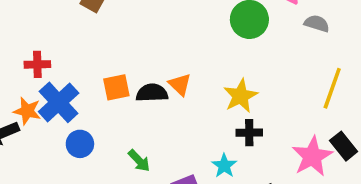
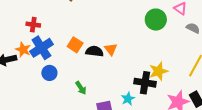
orange square: (116, 87) -> (75, 45), turned 35
yellow star: (241, 96) -> (159, 71), moved
black cross: (249, 133) -> (145, 83), size x1.5

